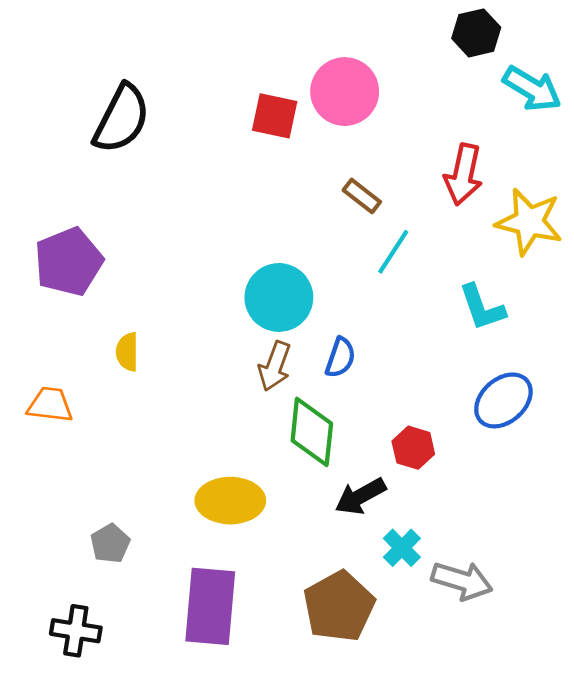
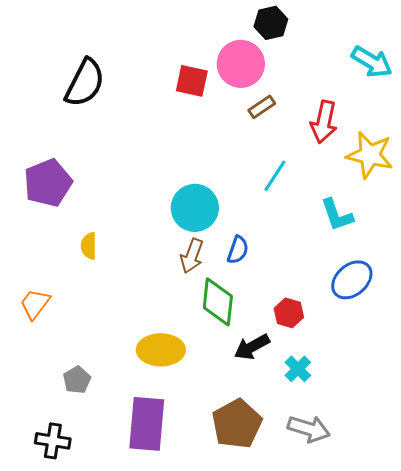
black hexagon: (476, 33) -> (271, 23), moved
brown rectangle: (362, 196) -> (262, 107), moved, turned -72
orange trapezoid: (50, 405) -> (35, 304), moved, turned -60
cyan cross: (402, 548) -> (298, 369), moved
gray arrow: (462, 581) -> (309, 429), moved

